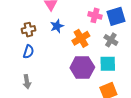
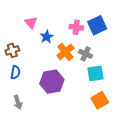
blue star: (57, 26) -> (47, 37), moved
gray cross: (111, 40) -> (86, 54), moved
purple hexagon: (82, 68) -> (52, 82), moved

